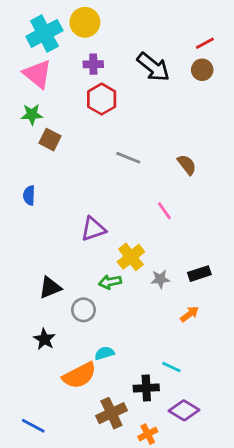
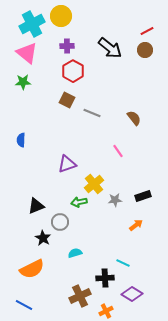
brown square: (50, 140) -> (67, 100), moved
black star: (44, 339) -> (43, 238), moved
orange semicircle: (79, 375) -> (32, 269), moved

